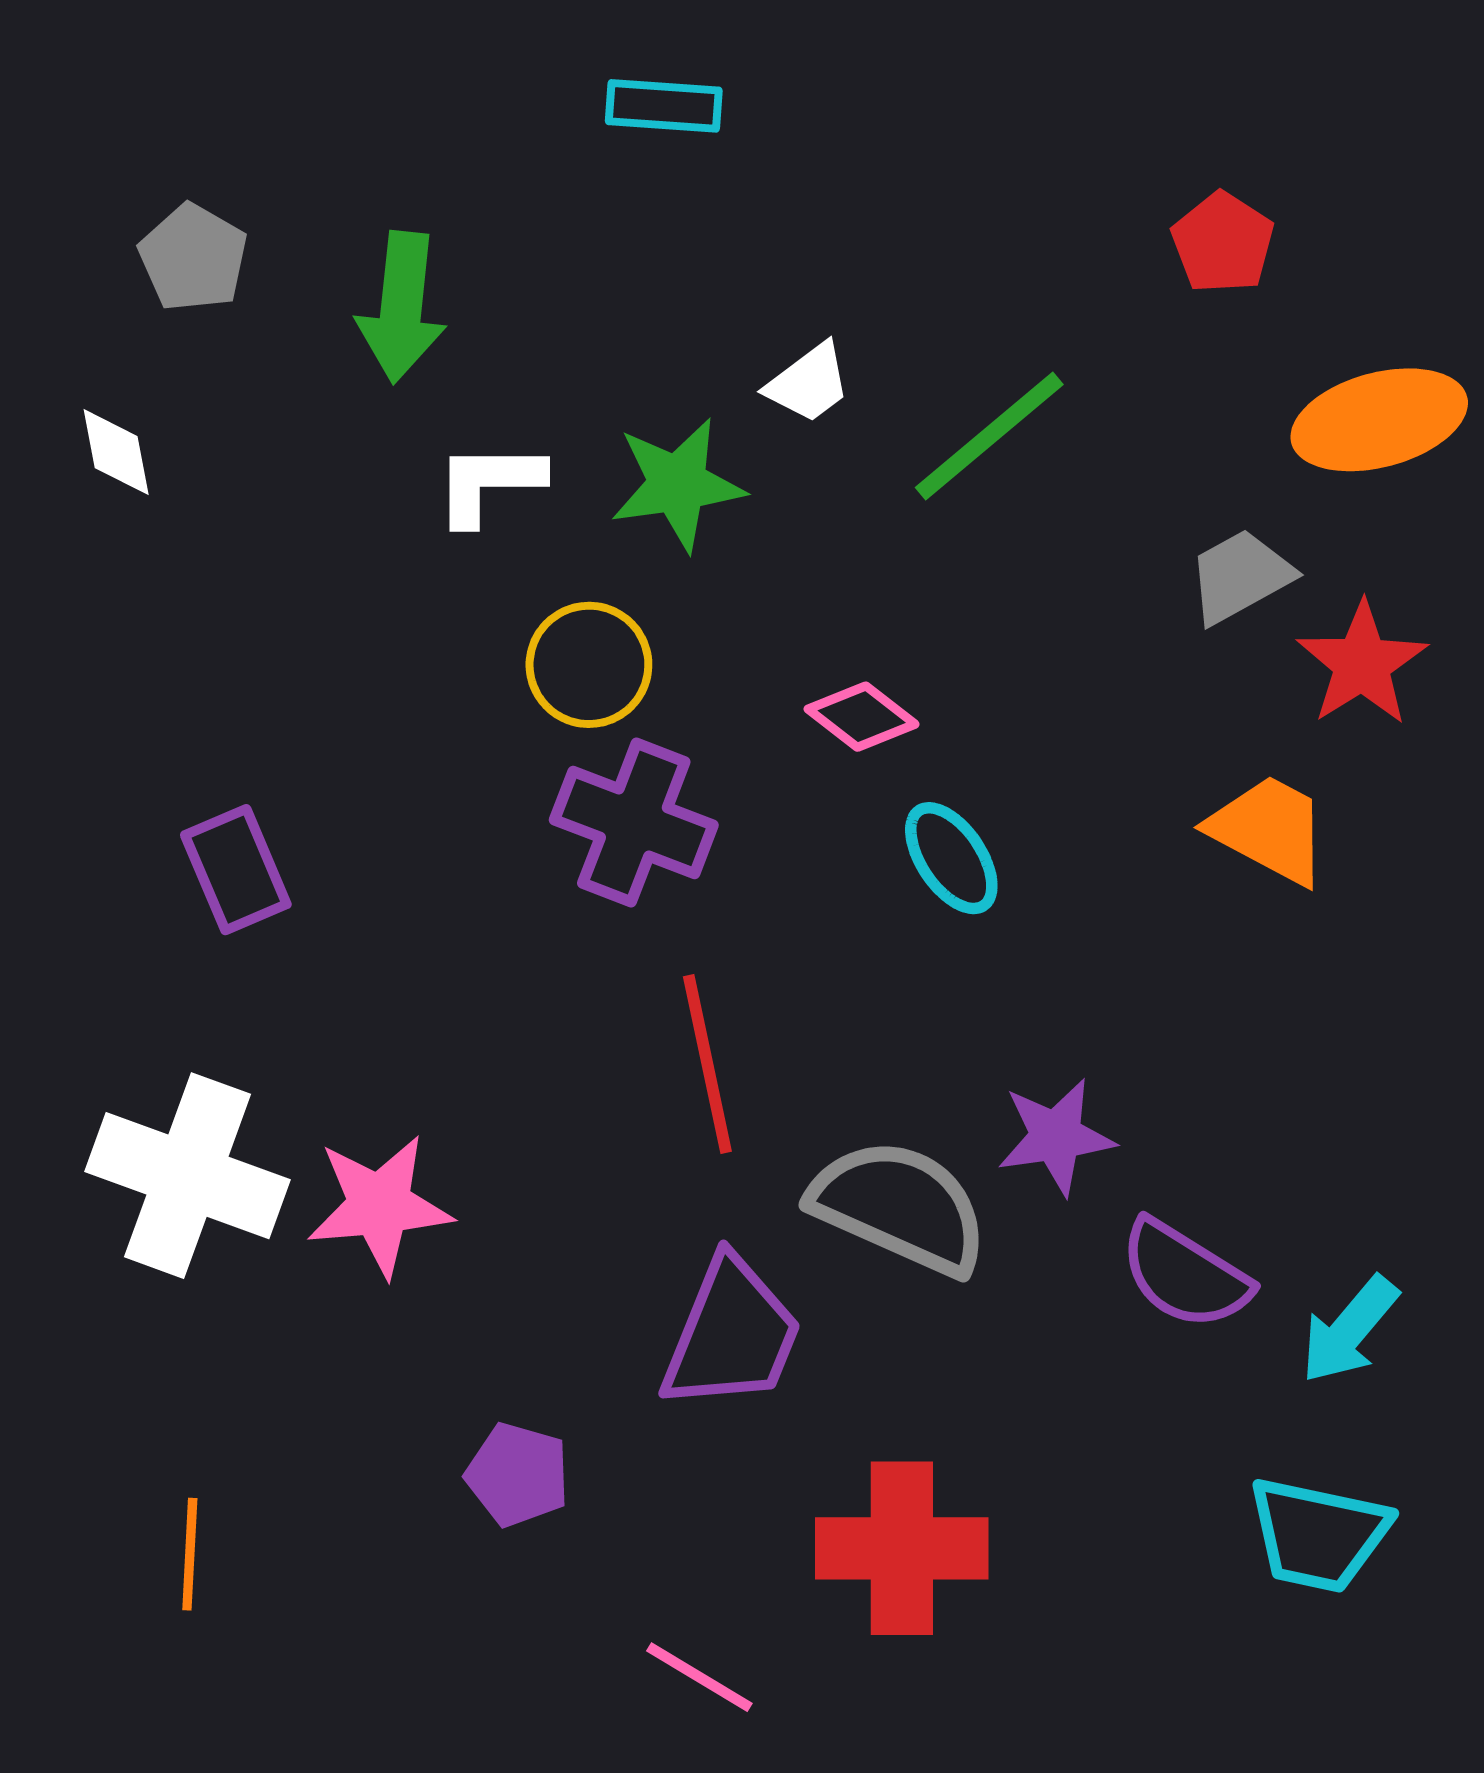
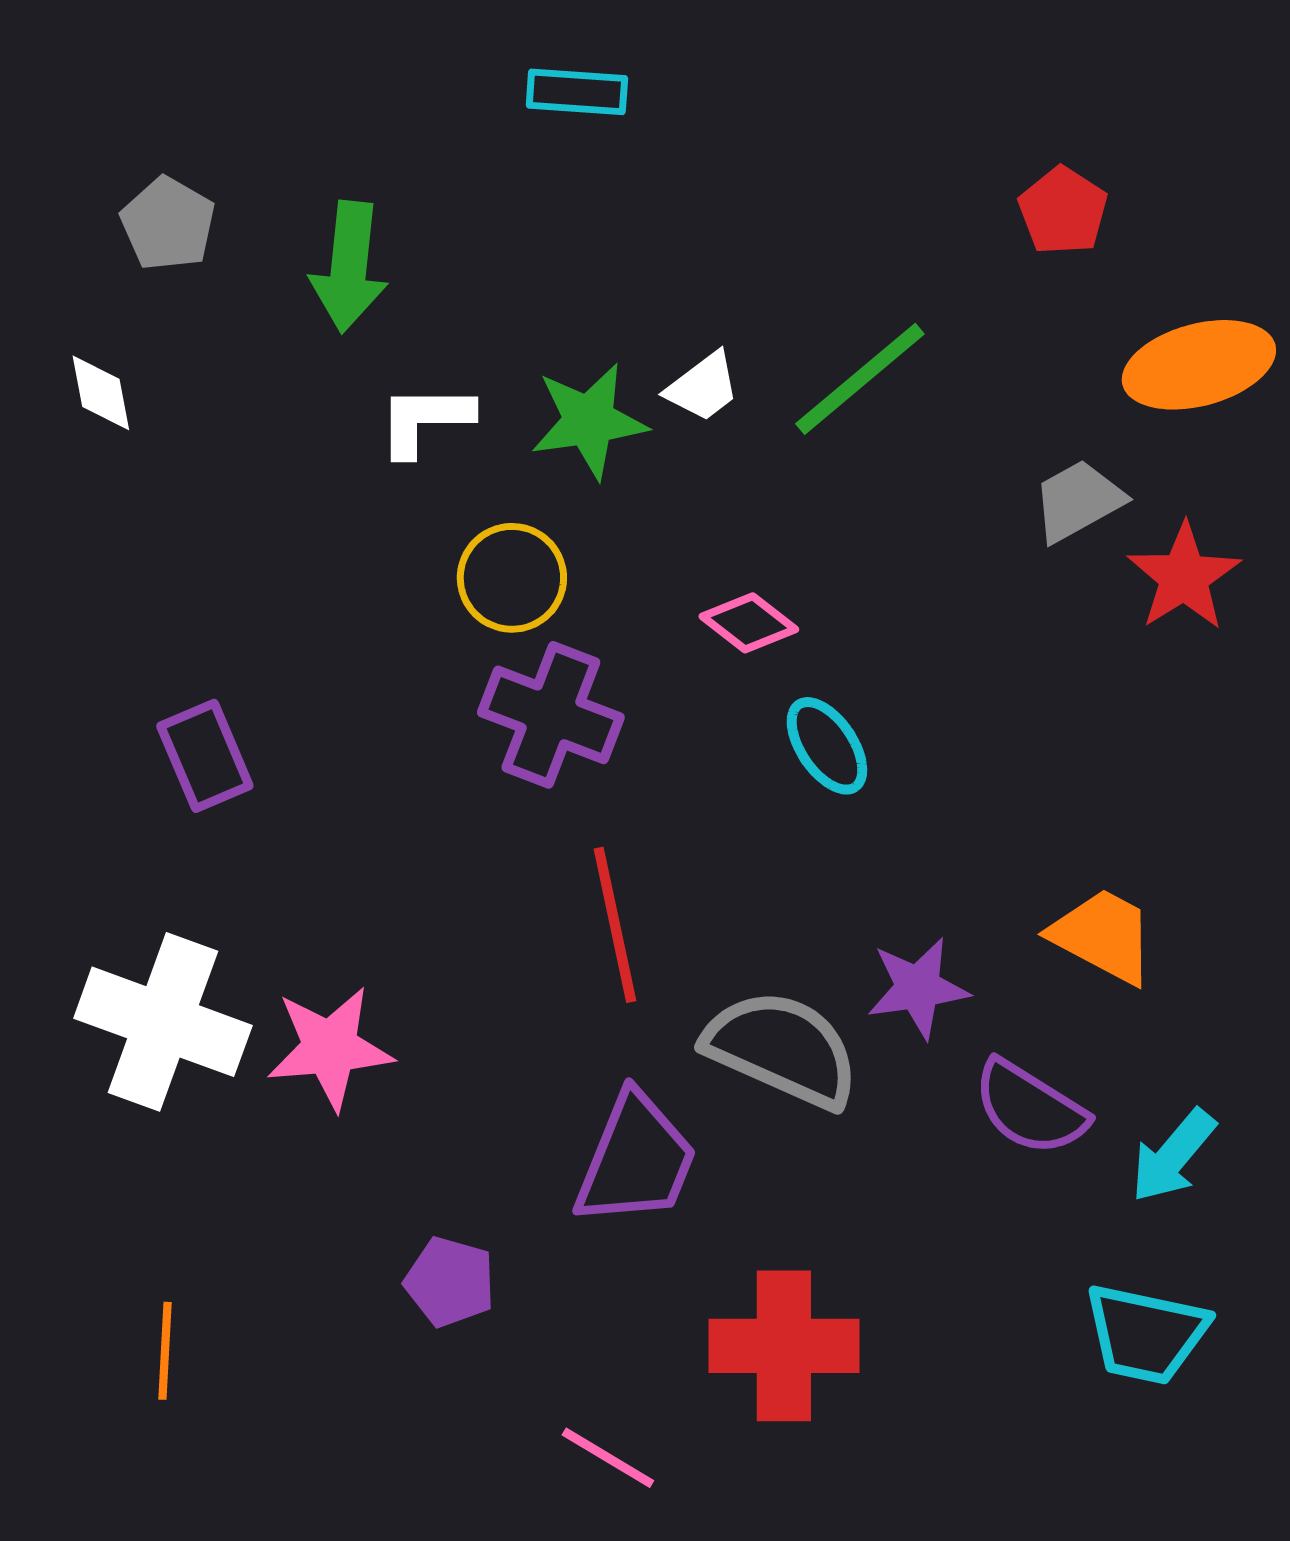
white trapezoid: (809, 383) -> (703, 387), moved
orange trapezoid: (1269, 829) -> (1103, 936), moved

